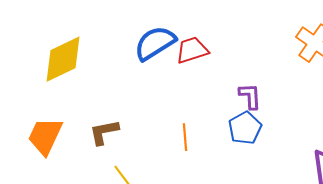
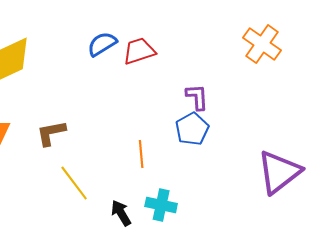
blue semicircle: (155, 43) -> (102, 44), size x0.7
orange line: (185, 137) -> (141, 154), moved

